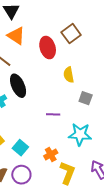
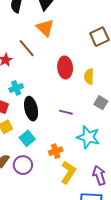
red ellipse: (48, 48) -> (65, 68), moved
black ellipse: (18, 86) -> (31, 109), moved

